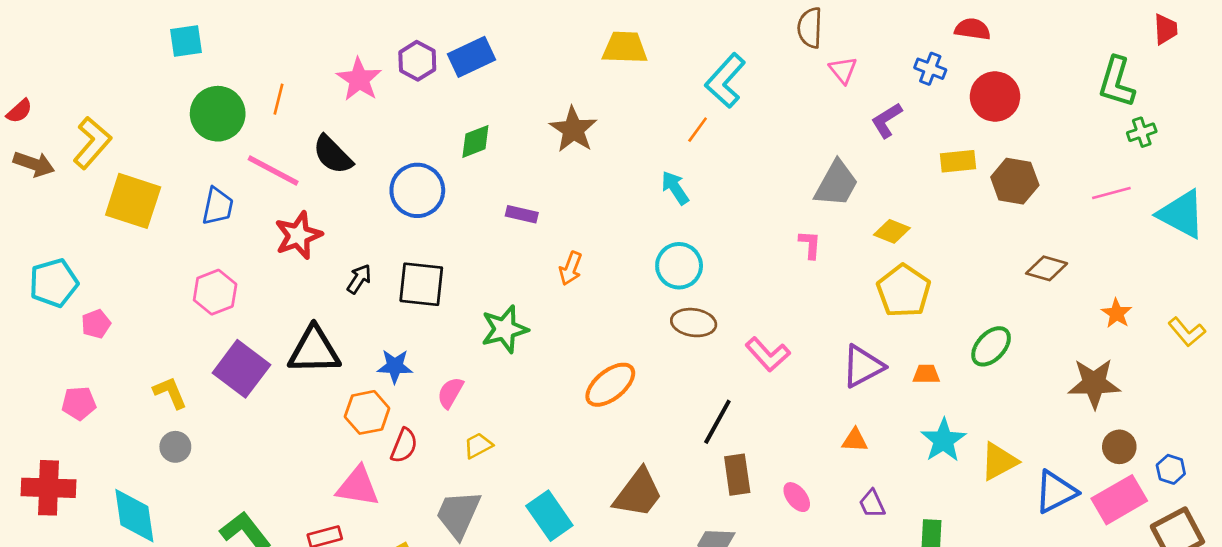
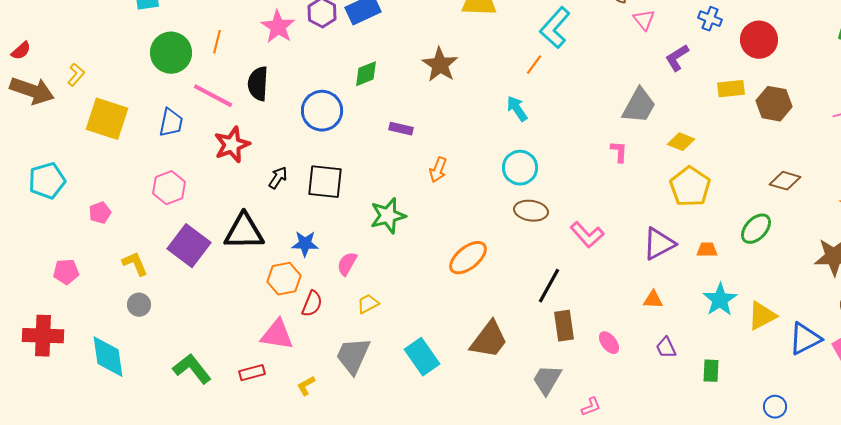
yellow L-shape: (92, 143) -> (76, 75), size x0.6
black semicircle: (333, 155) -> (258, 84), turned 48
brown arrow: (34, 164) -> (32, 91), size x1.4
brown diamond: (1047, 268) -> (785, 181), moved
pink pentagon: (96, 324) -> (100, 213), moved

